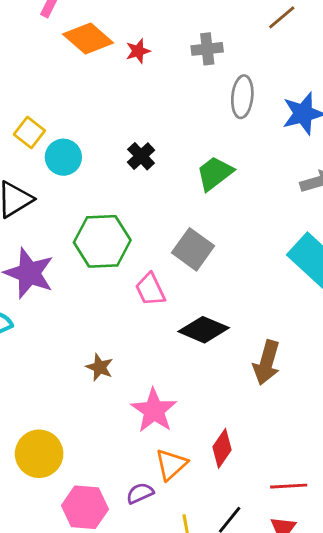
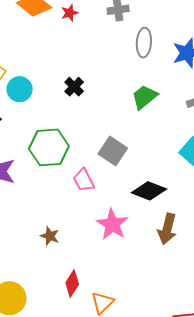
green trapezoid: (215, 173) -> (144, 97), moved
black diamond: (204, 330) -> (149, 191), moved
pink star: (154, 410) -> (112, 224), moved
red diamond: (222, 448) -> (72, 284), moved

